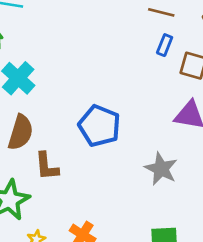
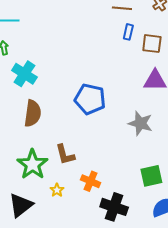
brown L-shape: (47, 166) -> (65, 155), moved

